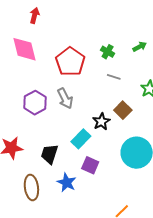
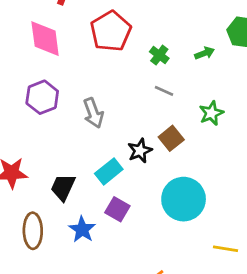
red pentagon: (70, 62) -> (111, 31), moved
purple hexagon: (35, 103) -> (42, 97), moved

